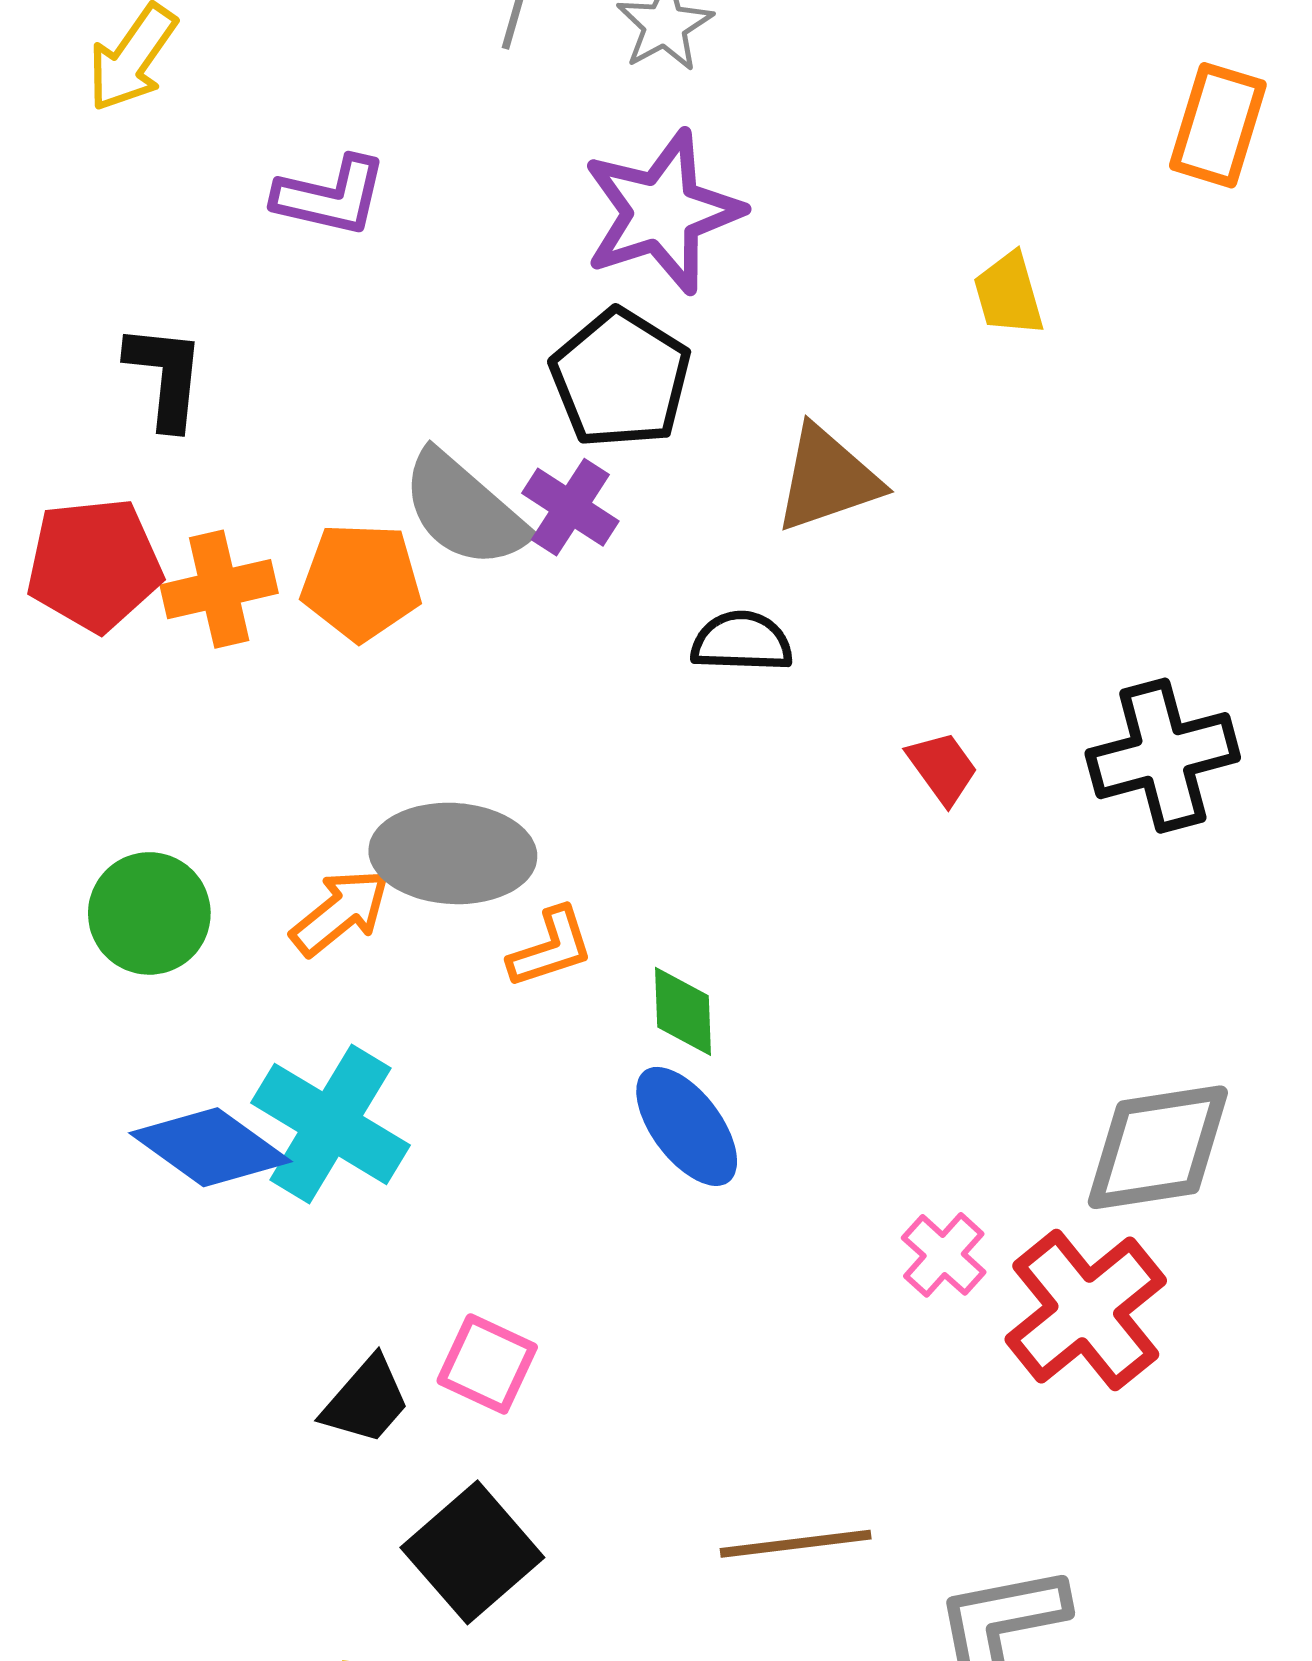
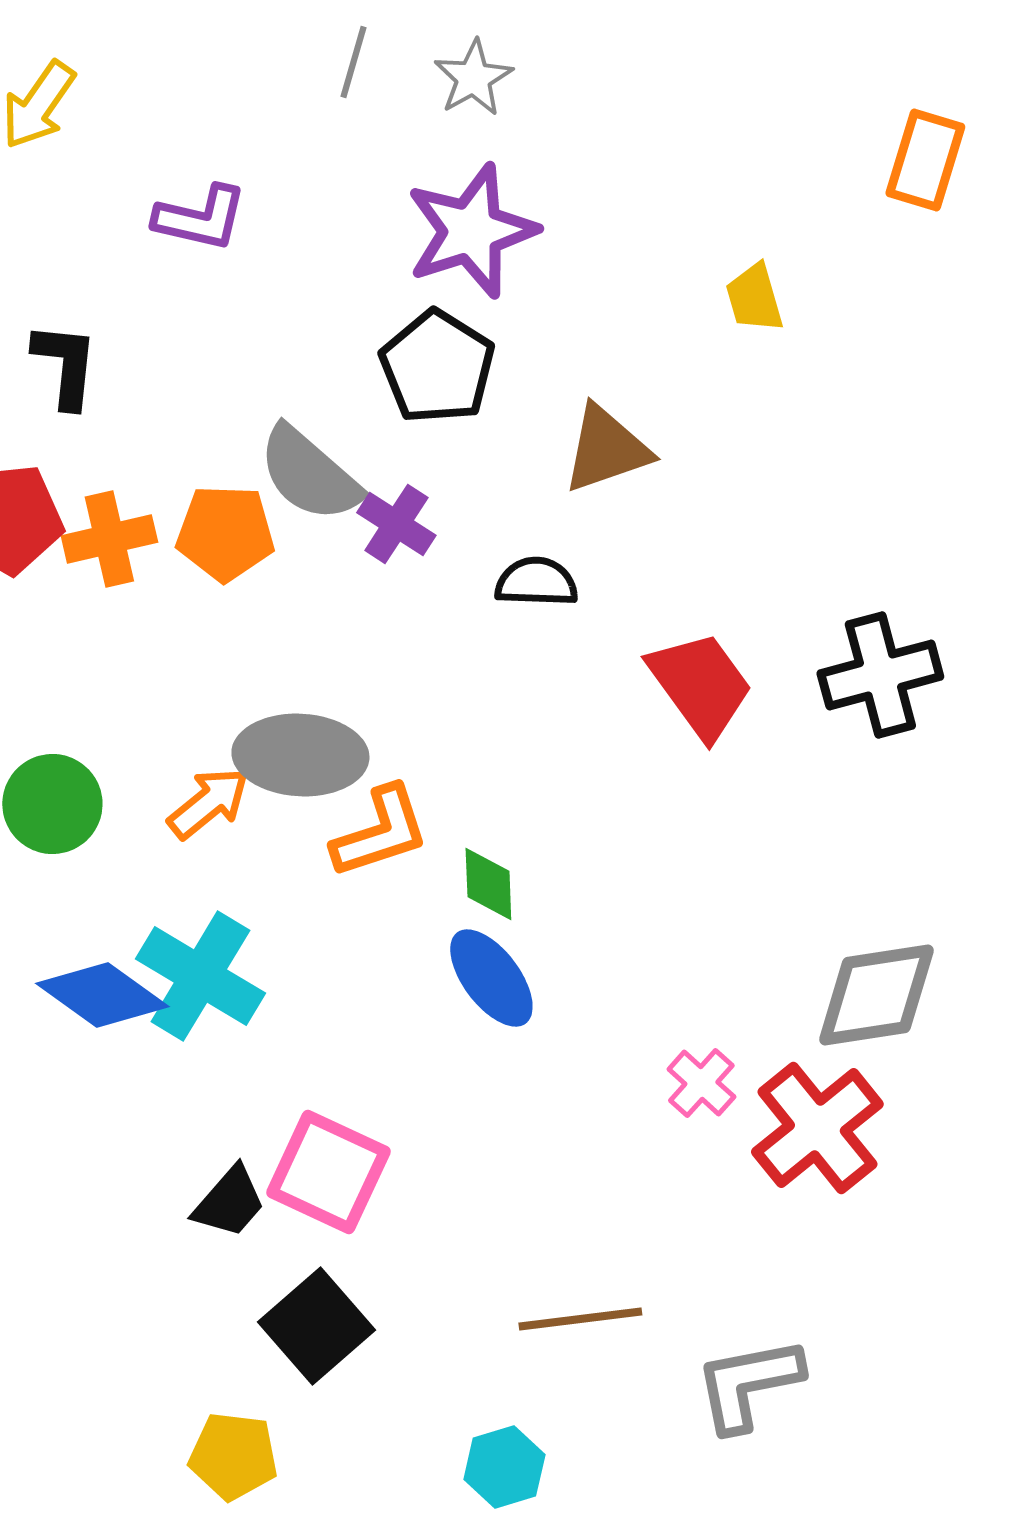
purple cross: (570, 507) -> (396, 524), moved
red trapezoid: (942, 768) -> (700, 685), size x1.8
orange L-shape: (551, 948) -> (380, 832), size x1.4
pink square: (487, 1364) -> (328, 1172), size x1.5

